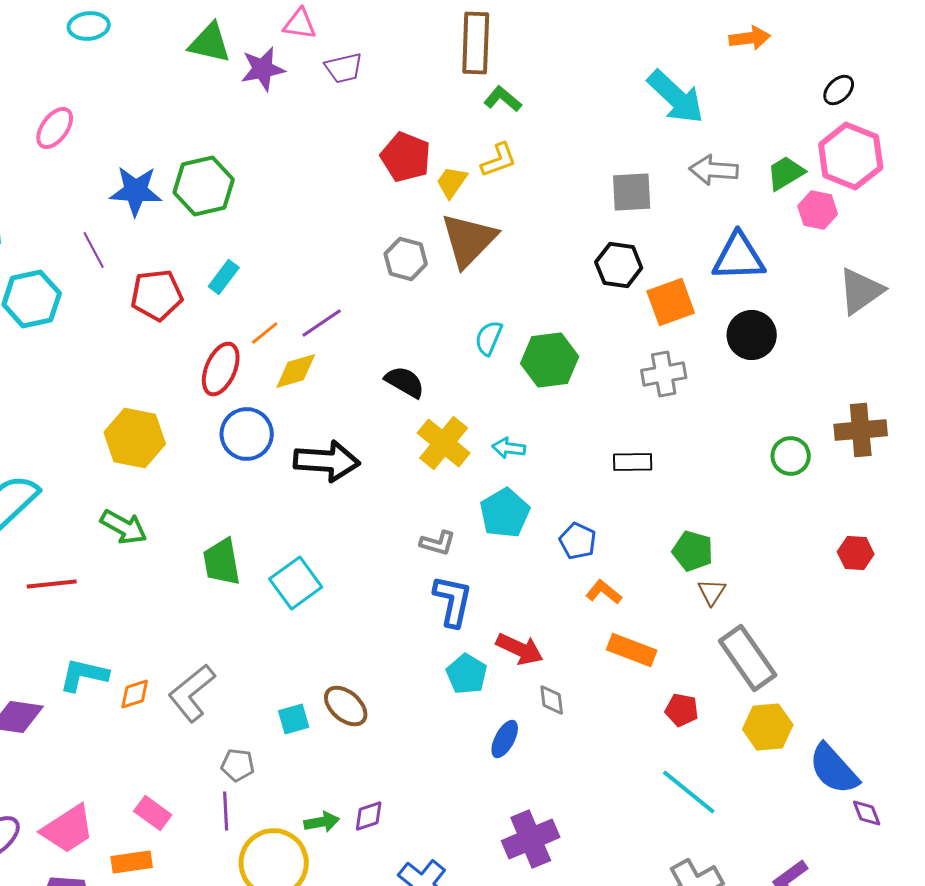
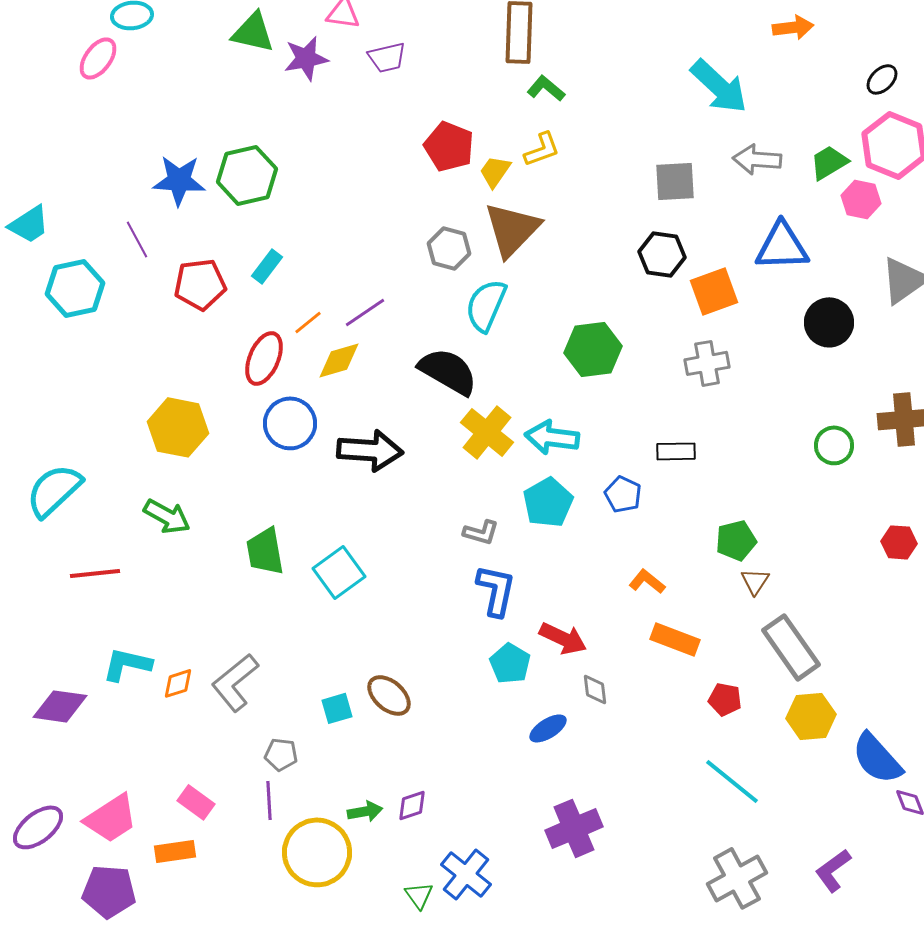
pink ellipse: (55, 128) -> (98, 58), moved
black circle: (752, 335) -> (829, 322), moved
cyan semicircle: (489, 338) -> (486, 305), moved, size x1.5
black semicircle: (405, 382) -> (448, 371), size x1.5
cyan arrow: (509, 448) -> (552, 437), size x1.6
blue pentagon: (578, 541) -> (623, 494), moved
green pentagon: (693, 551) -> (736, 540), turned -30
blue ellipse: (505, 739) -> (548, 728), turned 30

